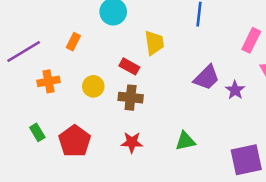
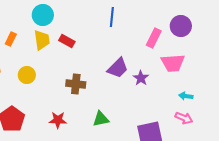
yellow trapezoid: (154, 43) -> (42, 40), moved
red rectangle: (129, 66) -> (67, 41), moved
brown cross: (131, 98) -> (76, 84), moved

